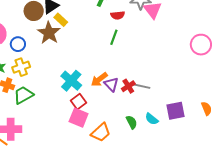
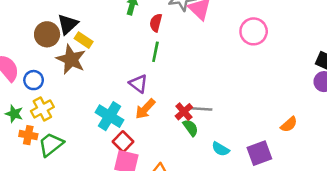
red semicircle: (118, 15) -> (156, 23), turned 120
pink circle: (201, 45) -> (254, 31), moved
purple triangle: (111, 84) -> (138, 84), moved
orange semicircle: (207, 108) -> (289, 124), turned 80
purple square: (176, 111) -> (259, 153), moved
green semicircle: (132, 122) -> (191, 128), moved

